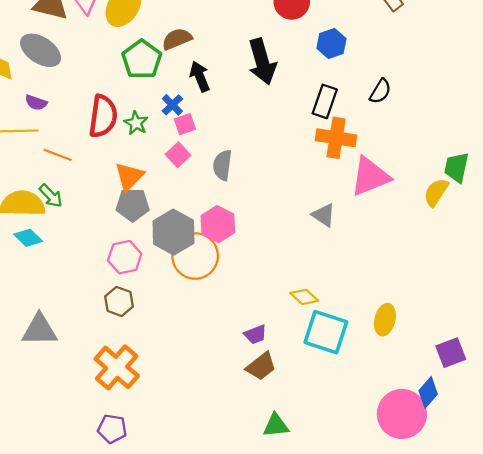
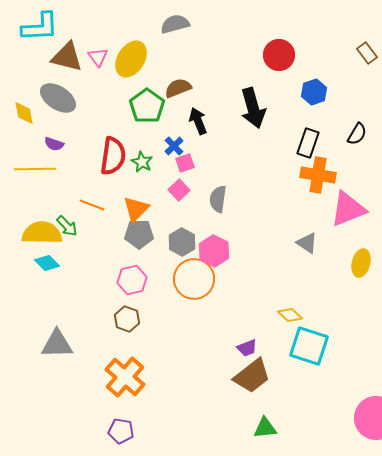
orange line: (58, 155) -> (92, 205), moved
gray hexagon: (174, 232) -> (182, 242), moved, size x0.7
yellow ellipse: (385, 320) -> (361, 263), moved
brown trapezoid: (261, 366) -> (252, 376), size x1.4

